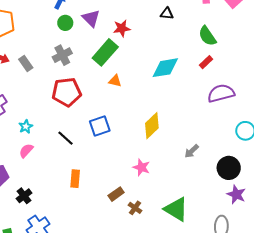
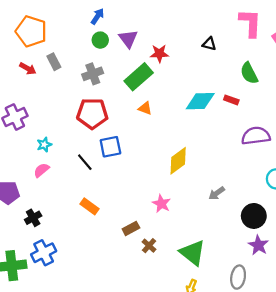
red rectangle: (206, 62) -> (231, 100), moved, turned 56
gray rectangle: (26, 63) -> (54, 62), moved
blue square: (100, 126) -> (110, 147), moved
orange rectangle: (75, 179) -> (89, 206), turned -66

